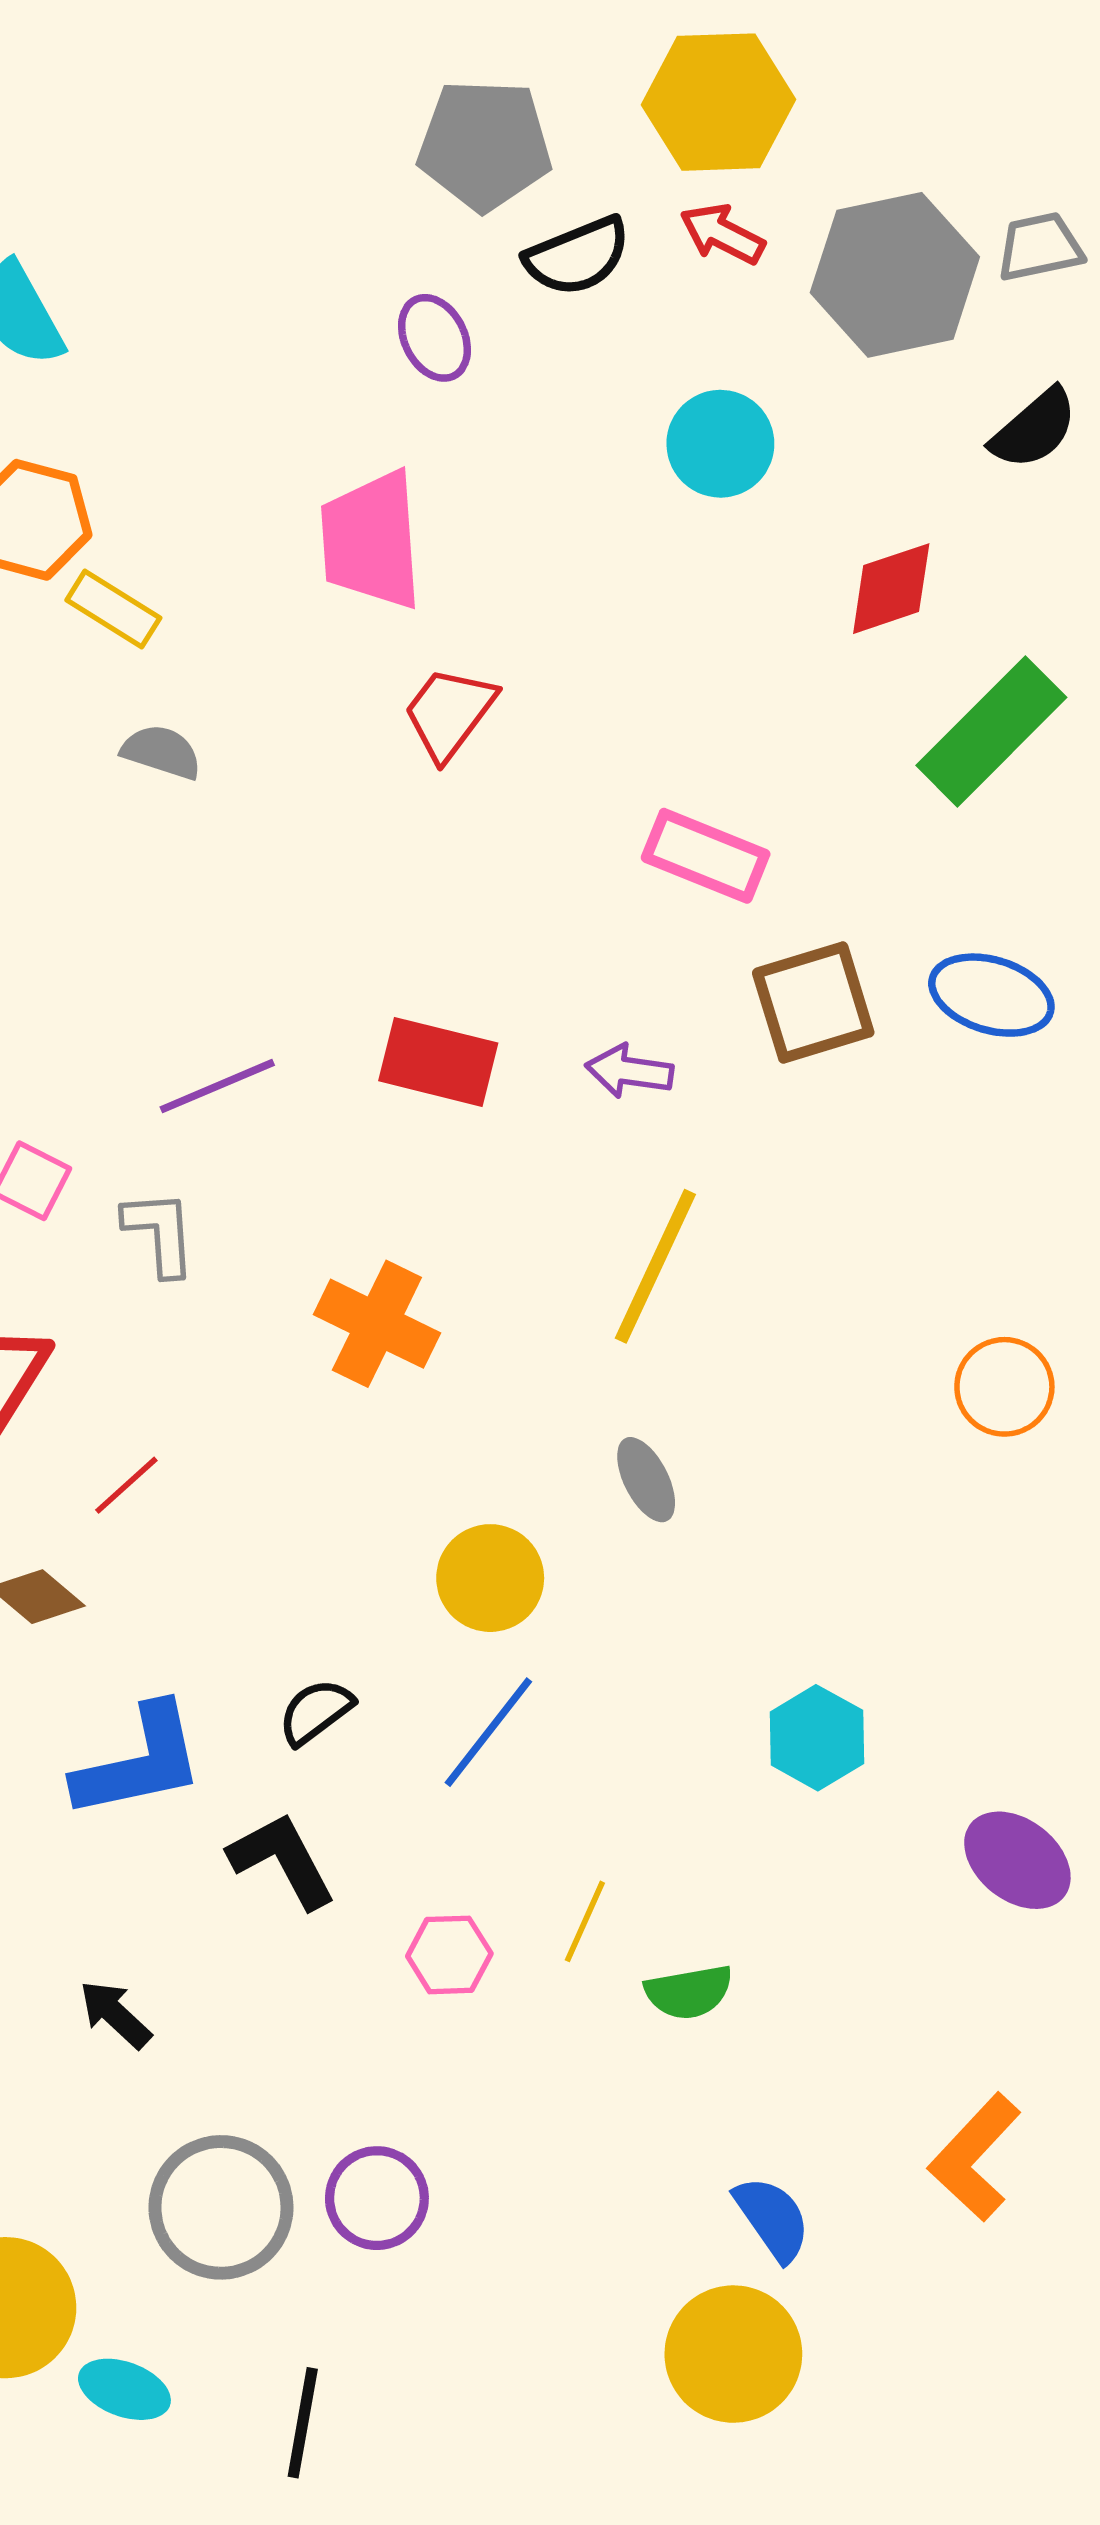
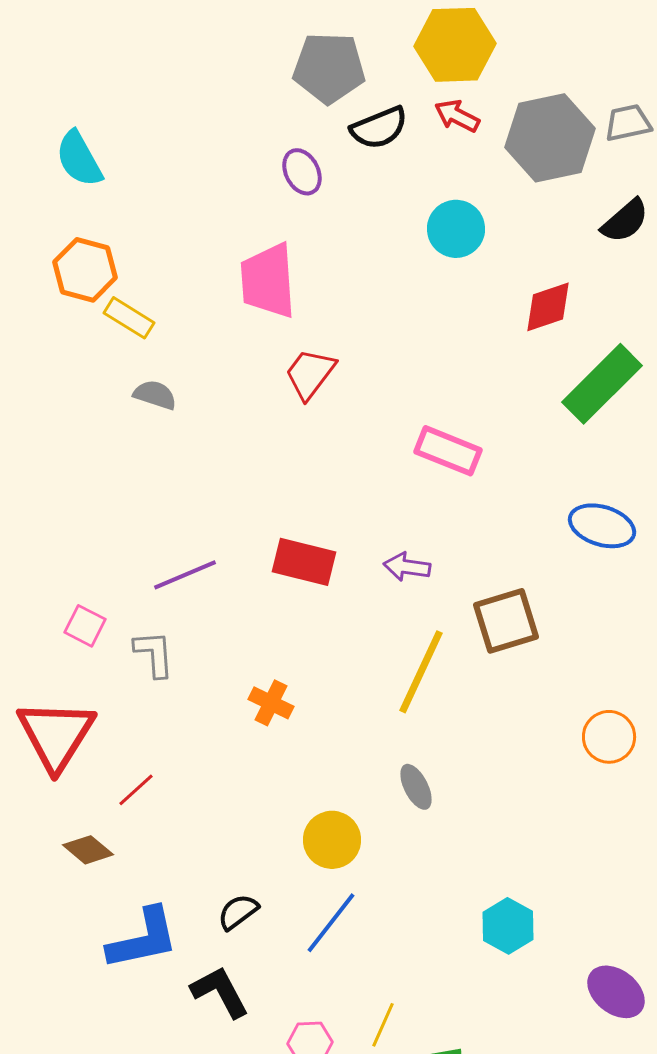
brown square: (813, 1003) -> (506, 621), moved
orange cross: (377, 1324) -> (271, 703), size x0.7

